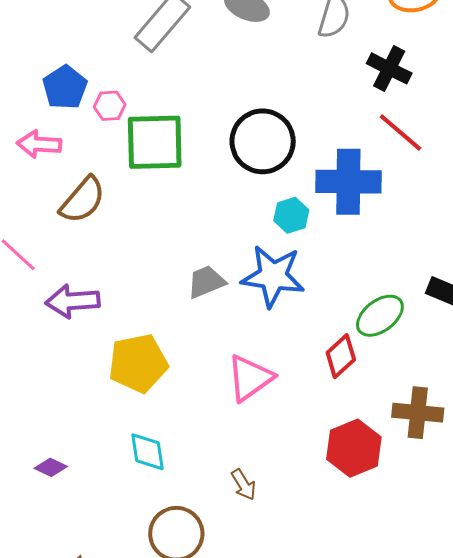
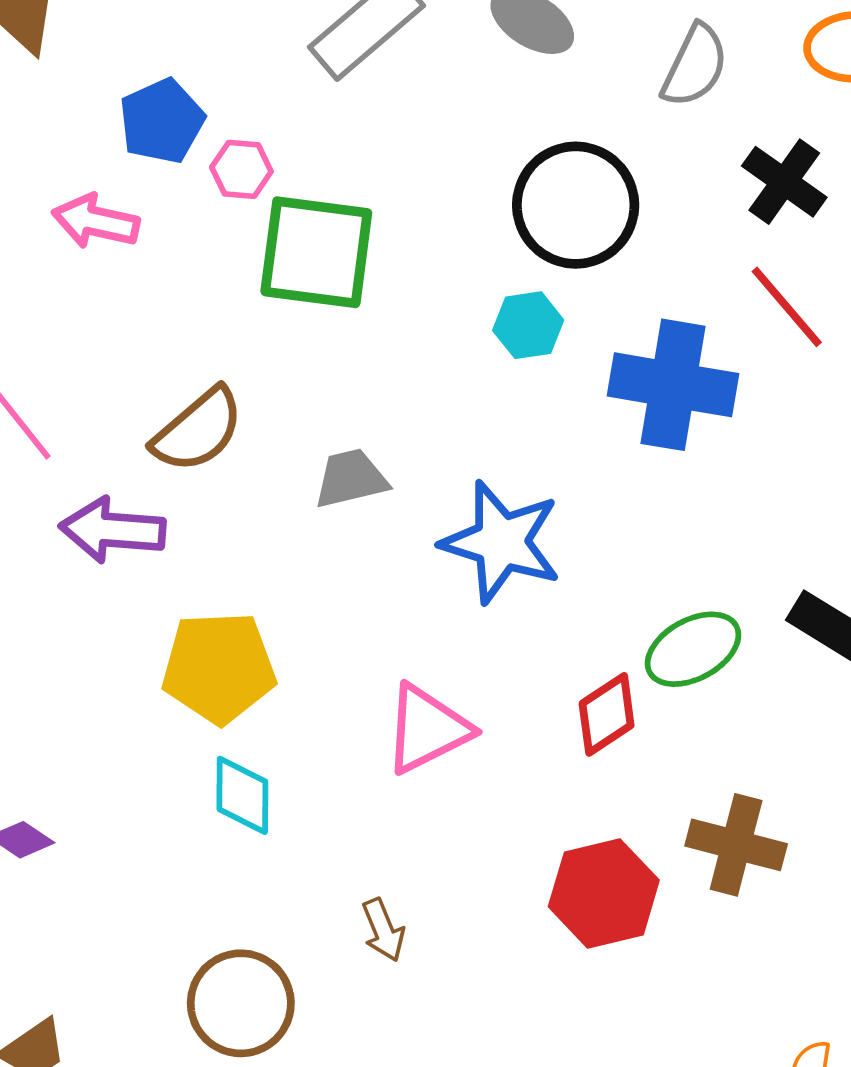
black circle: (263, 141) -> (576, 205), moved
brown semicircle: (83, 200) -> (198, 430), moved
cyan hexagon: (291, 215) -> (528, 325), moved
gray trapezoid: (206, 282) -> (351, 478), moved
cyan diamond: (148, 452) -> (242, 795), moved

